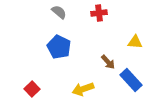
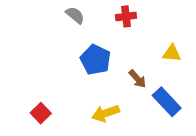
blue pentagon: (59, 47) -> (95, 60), moved

